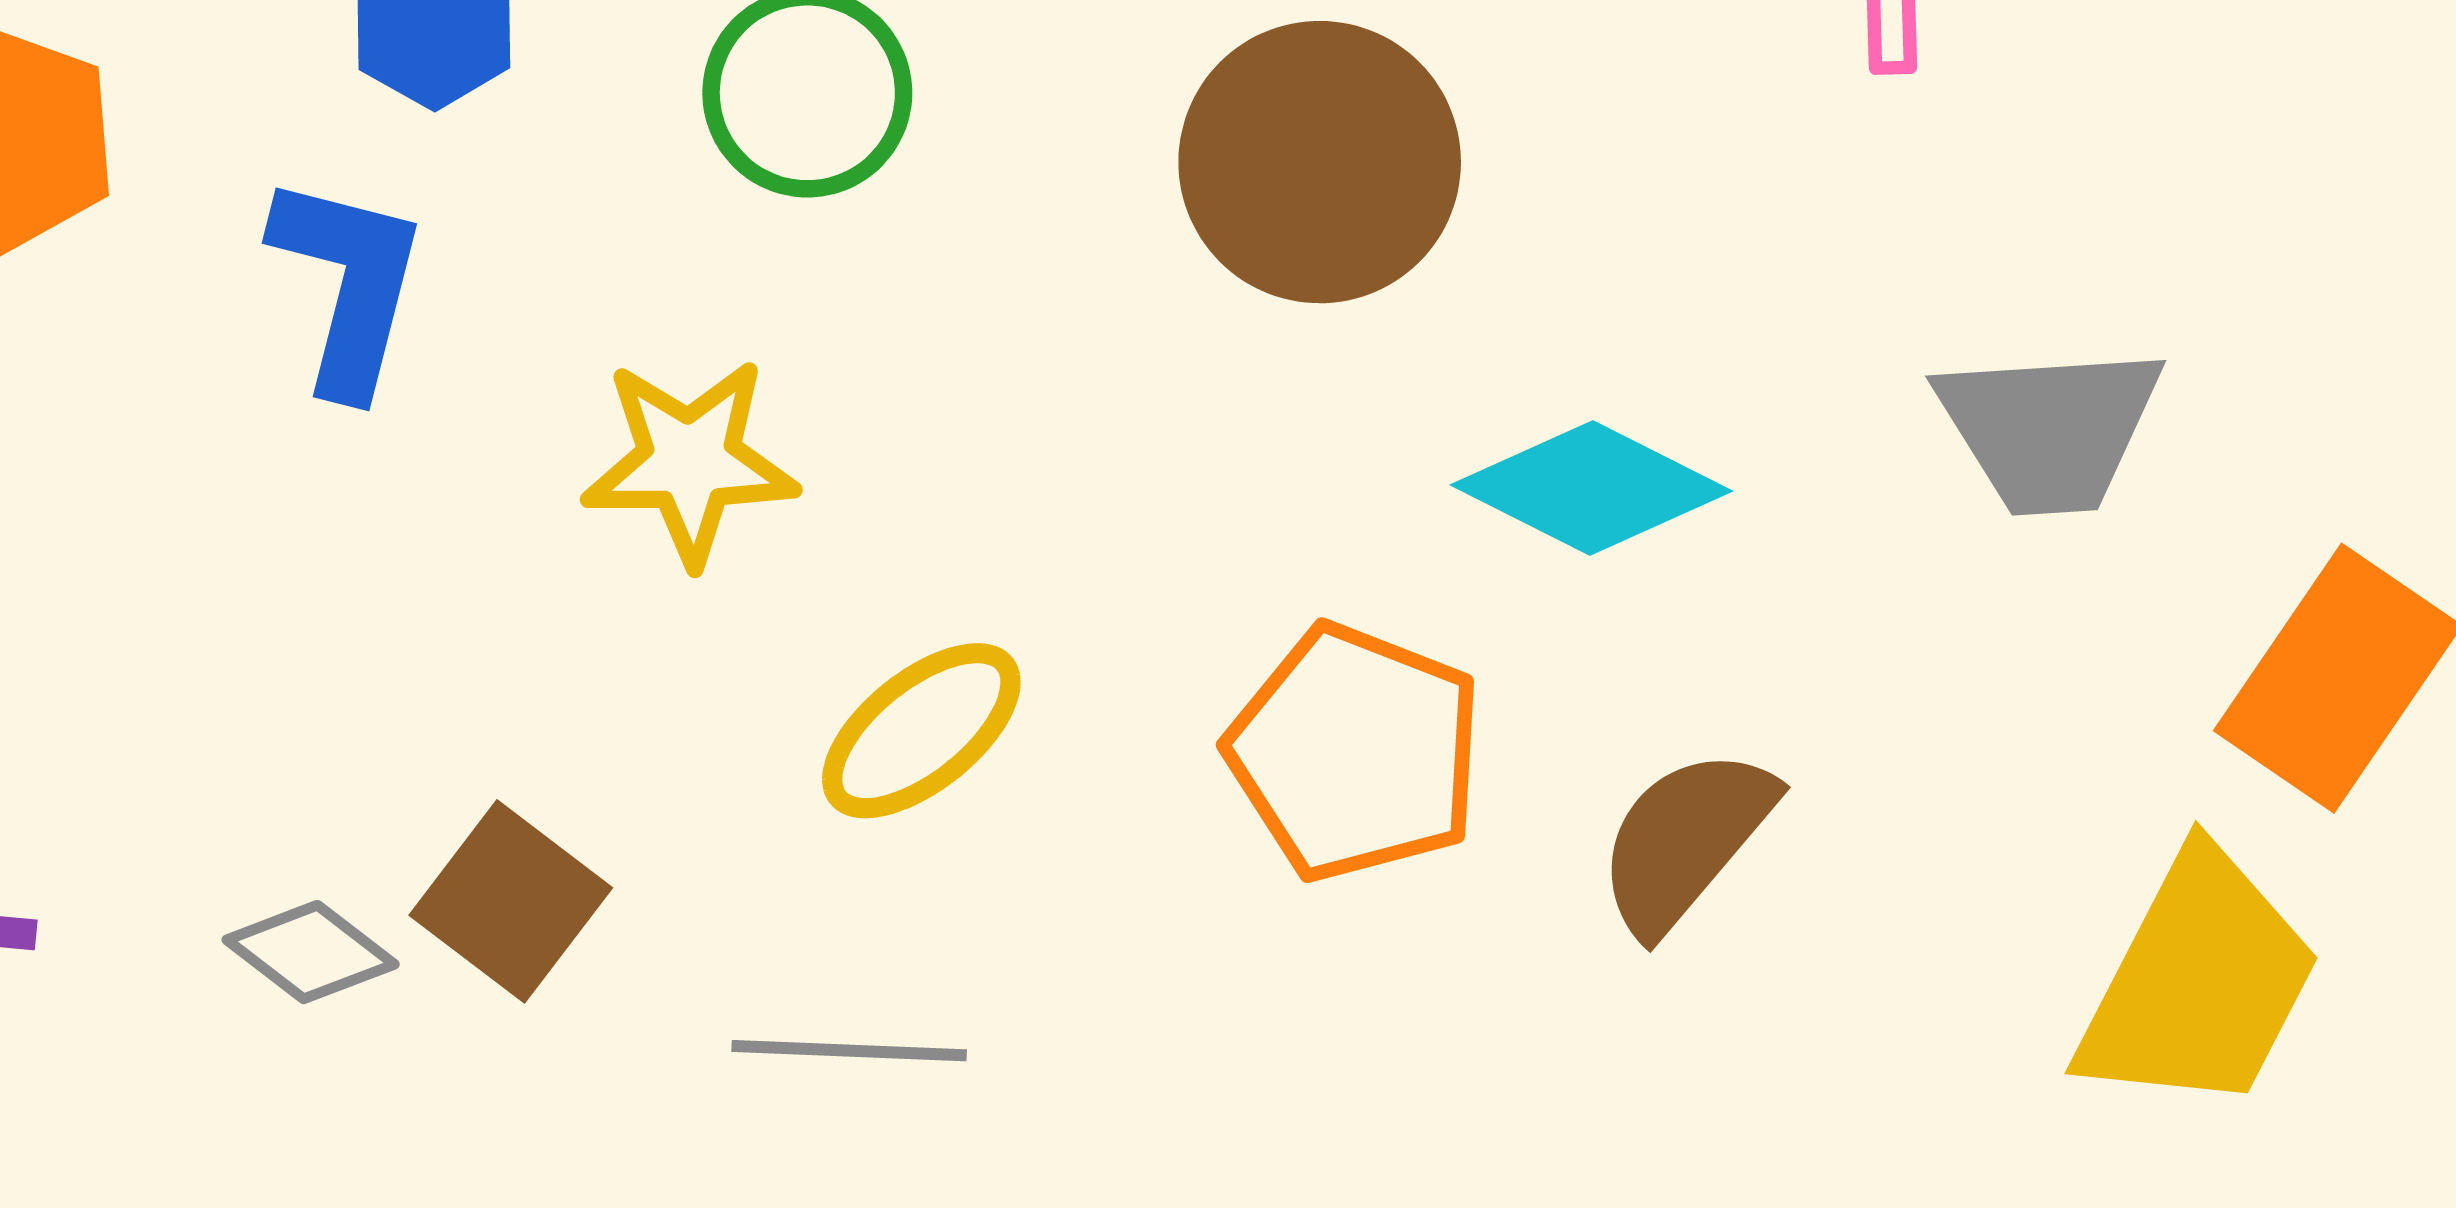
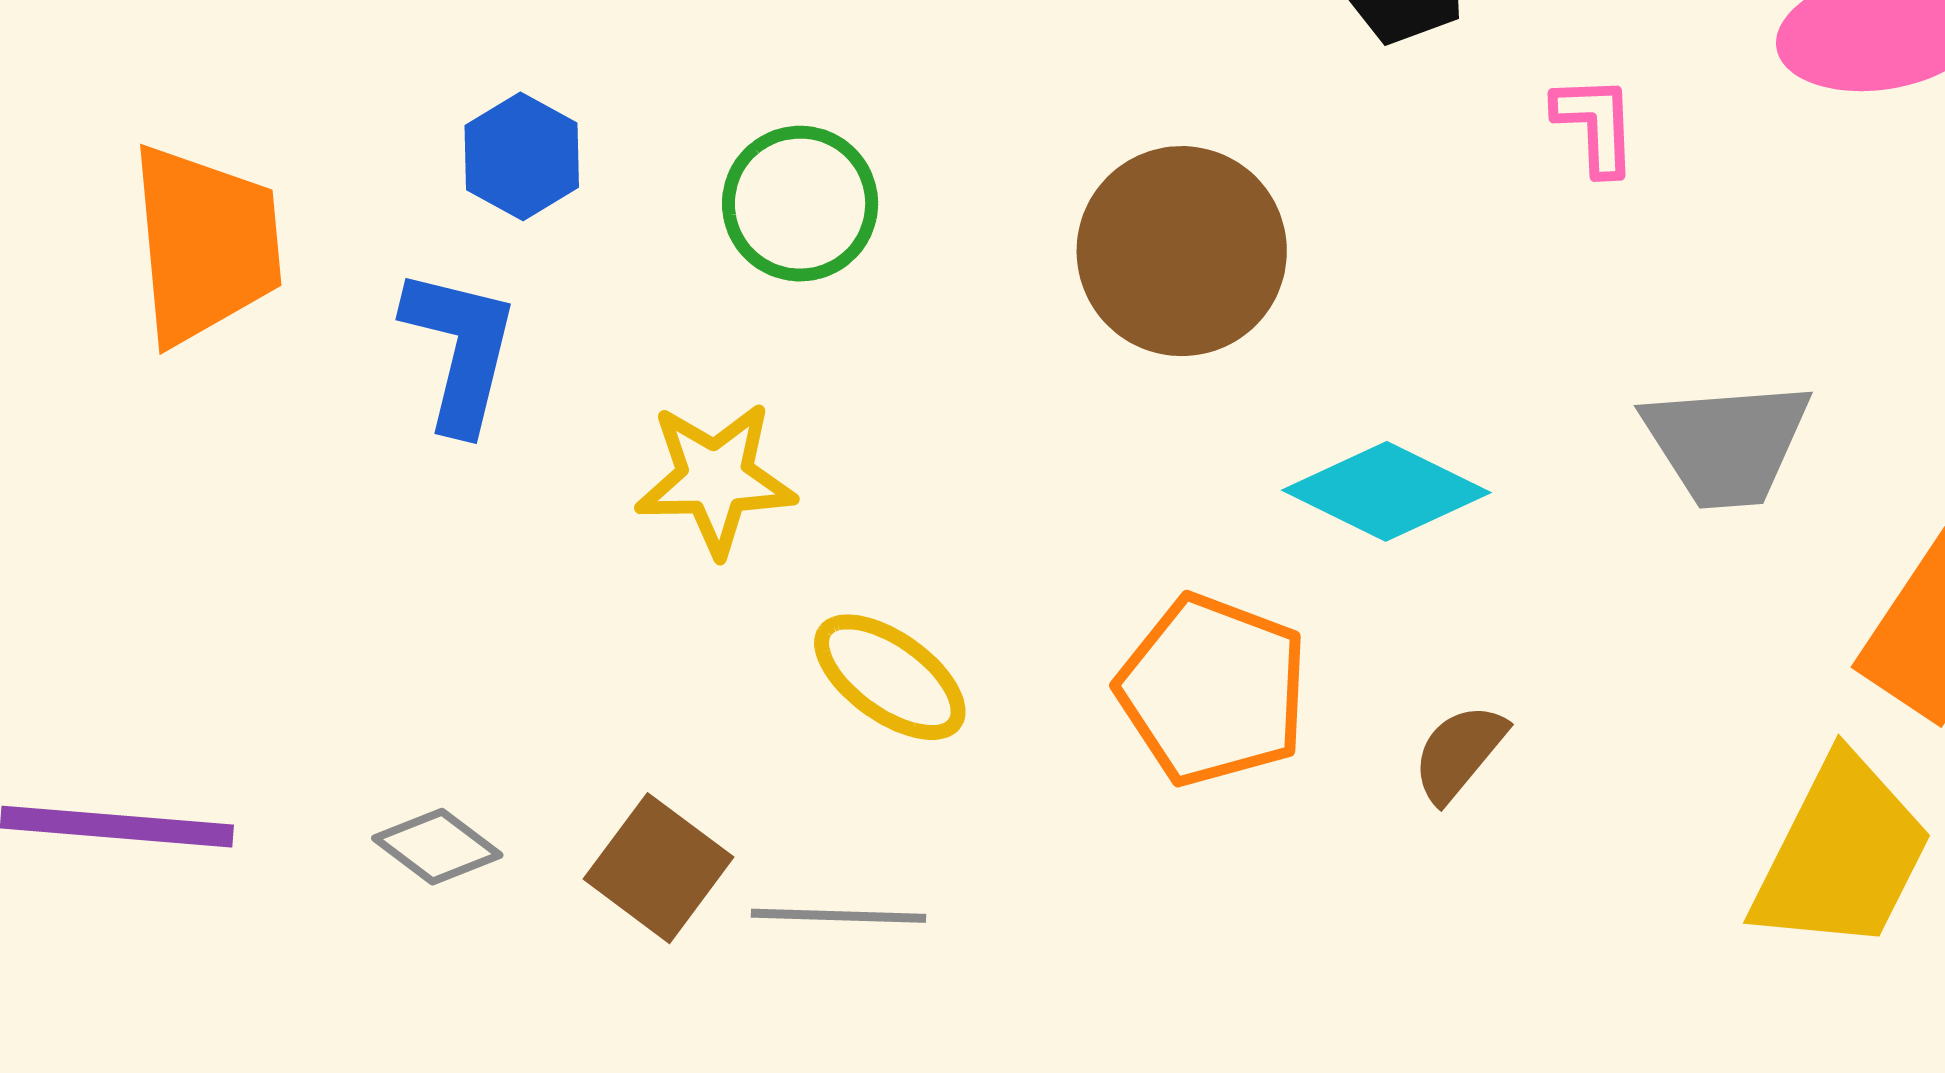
yellow ellipse: (921, 731) -> (890, 677), turned 75
brown semicircle: (1685, 840) -> (1459, 753), size x0.7
brown square: (511, 901) -> (658, 868), moved

